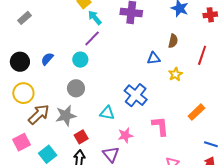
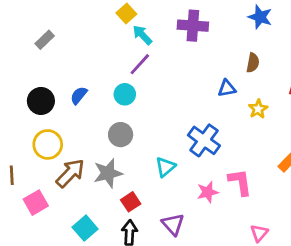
cyan triangle: (107, 113) -> (165, 167), turned -49
pink star: (125, 135) -> (208, 192), moved
pink square: (22, 142) -> (36, 203), moved

